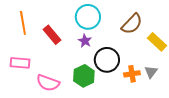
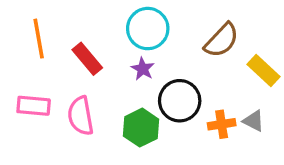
gray triangle: (151, 72) -> (254, 121), turned -40
pink semicircle: (48, 83) -> (81, 116), moved, turned 60

